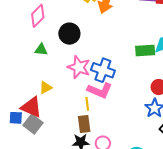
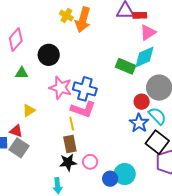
green rectangle: (145, 51) -> (125, 66), turned 30
red triangle: (31, 107) -> (16, 131), size x0.6

